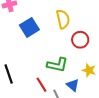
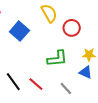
red line: (41, 85) -> (36, 84), moved
blue triangle: (73, 85) -> (86, 72), moved

